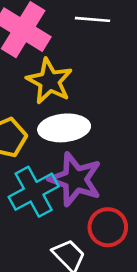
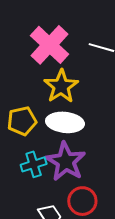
cyan cross: (34, 192) -> (34, 164), size x0.7

